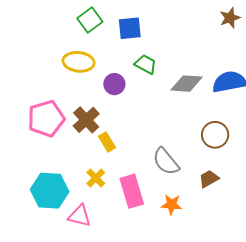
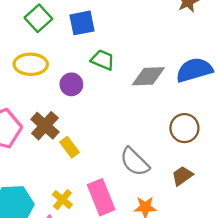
yellow cross: (96, 178) -> (62, 200), moved

